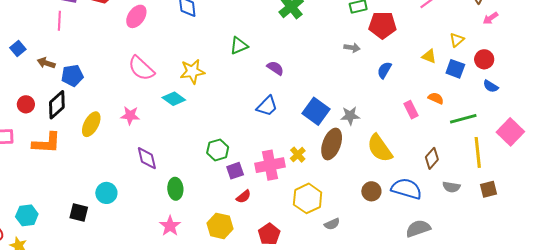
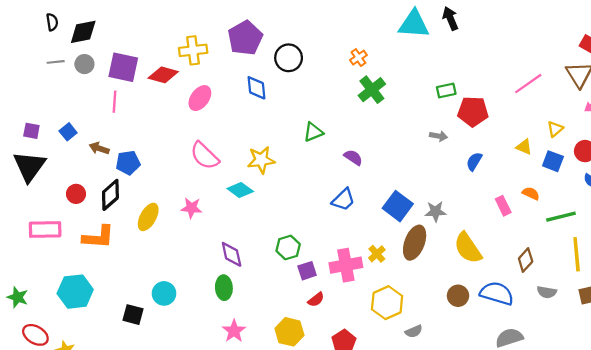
purple diamond: (147, 158) -> (232, 254), moved
green ellipse: (175, 189) -> (224, 288), moved
cyan hexagon: (27, 215) -> (75, 292), moved, size x1.4

